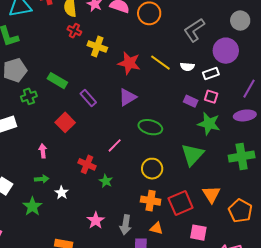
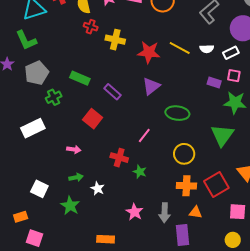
pink arrow: (43, 151) -> (74, 149), turned 112

